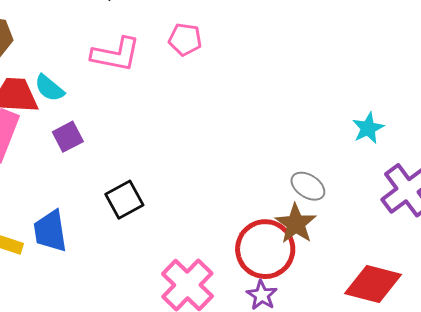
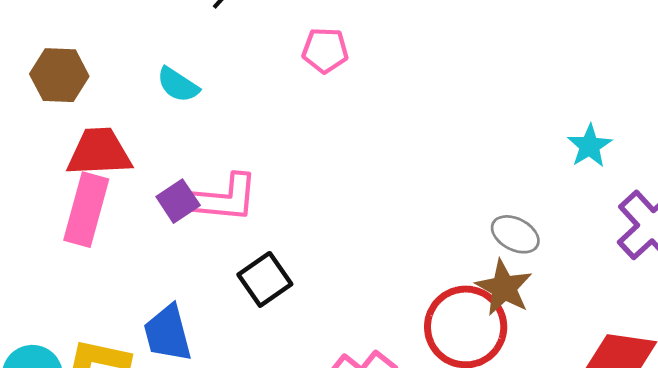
pink L-shape: (116, 54) -> (225, 198), moved
cyan semicircle: (49, 88) -> (178, 85), moved

